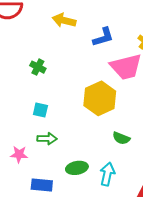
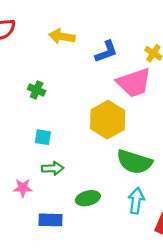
green semicircle: (121, 138) -> (134, 162), size x1.8
cyan arrow: (107, 174) -> (136, 201), moved

